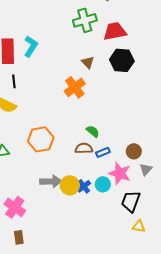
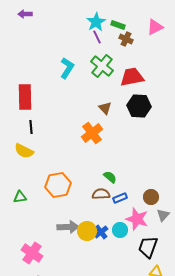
green cross: (85, 20) -> (102, 66), turned -35
cyan L-shape: (31, 46) -> (67, 68), moved

